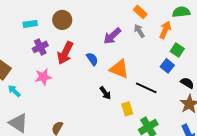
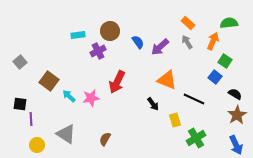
purple cross: (40, 47) -> (98, 51), moved
red arrow: (65, 53) -> (117, 82), moved
blue semicircle: (92, 59) -> (138, 42), moved
pink star: (43, 77) -> (91, 98), moved
cyan arrow: (14, 91) -> (69, 96), moved

